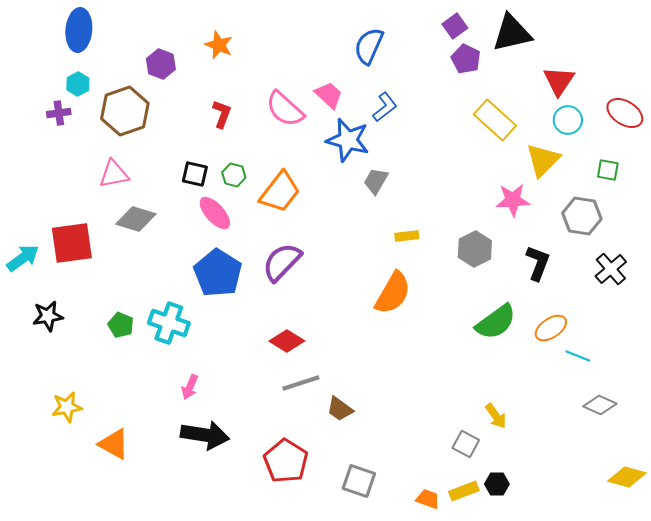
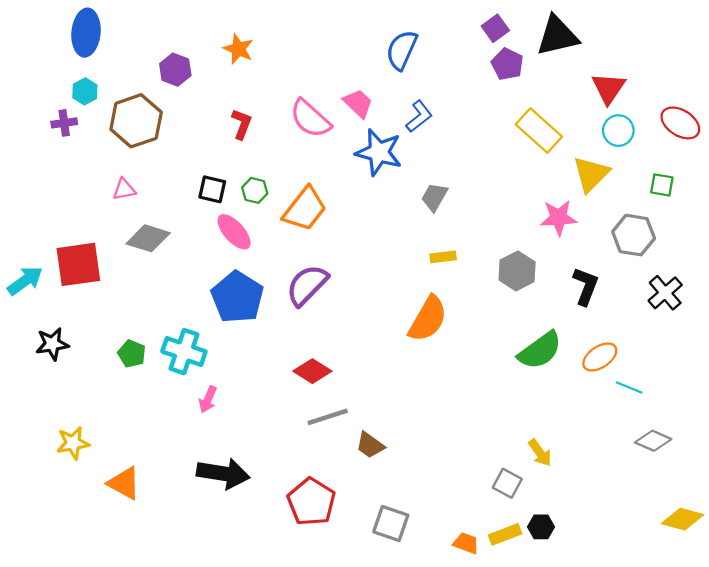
pink triangle: (114, 174) -> (124, 189), size x0.7
gray trapezoid: (376, 181) -> (434, 197), moved
pink arrow: (190, 387) -> (208, 399), moved

